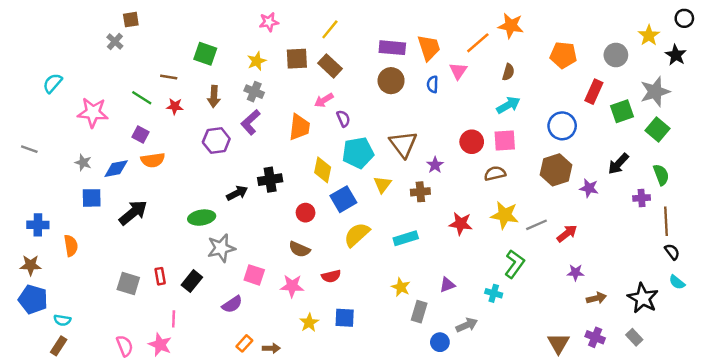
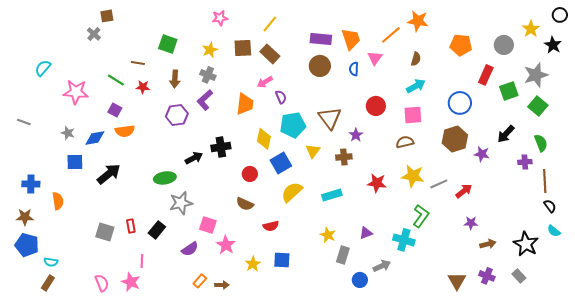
red circle: (472, 142) -> (376, 106), moved
pink star: (292, 286) -> (226, 245), moved, turned 30
cyan cross: (494, 293) -> (404, 240), size x1.5

